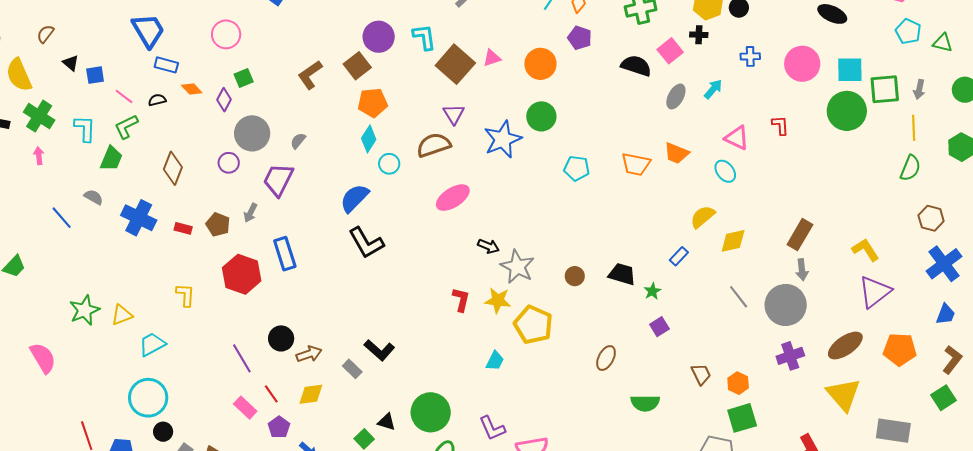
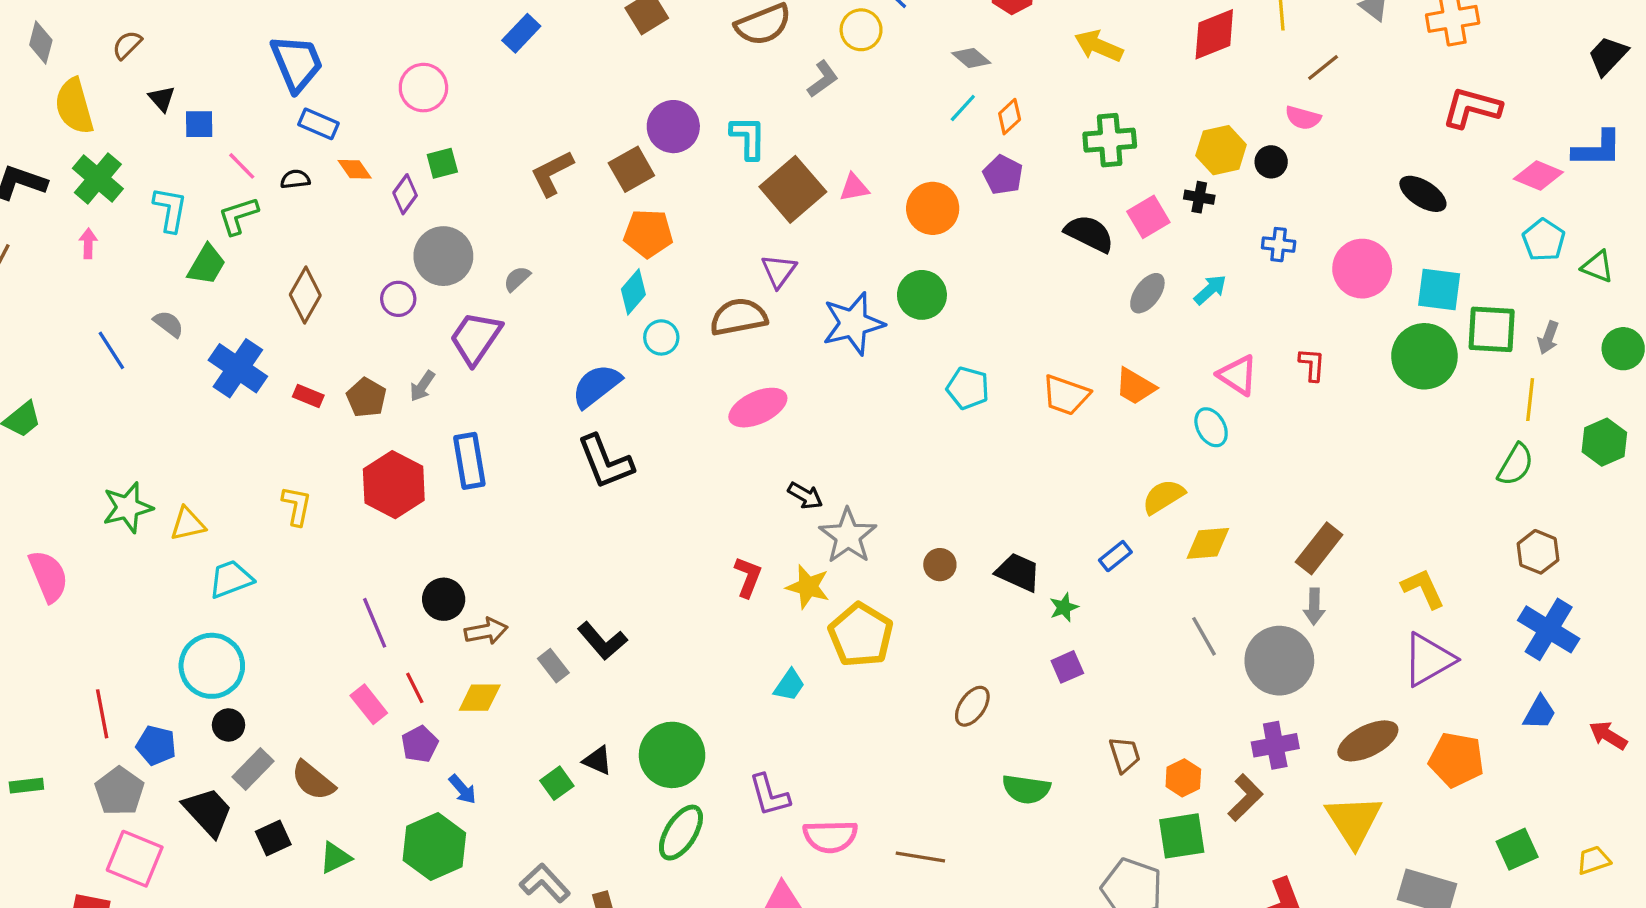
blue cross: (944, 264) -> (1549, 629), turned -30
brown L-shape: (952, 360) -> (1245, 798), moved

